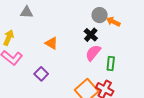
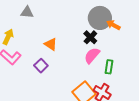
gray circle: (100, 15) -> (100, 18), size x1.5
purple square: (41, 74) -> (41, 66), moved

